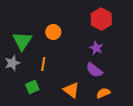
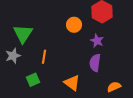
orange circle: (53, 32) -> (74, 25), moved
purple semicircle: (94, 70) -> (95, 63), turned 60
orange semicircle: (103, 93) -> (114, 87), moved

